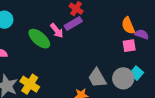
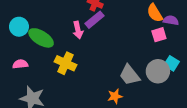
pink arrow: (57, 31) -> (78, 30), turned 35
green ellipse: (39, 39) -> (41, 38), moved
yellow cross: (30, 84) -> (65, 63), moved

